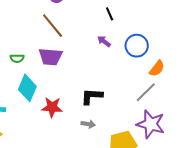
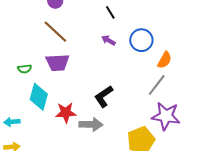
black L-shape: (92, 96) -> (104, 96), turned -30
gray arrow: (88, 124) -> (91, 124), moved, size x1.6

